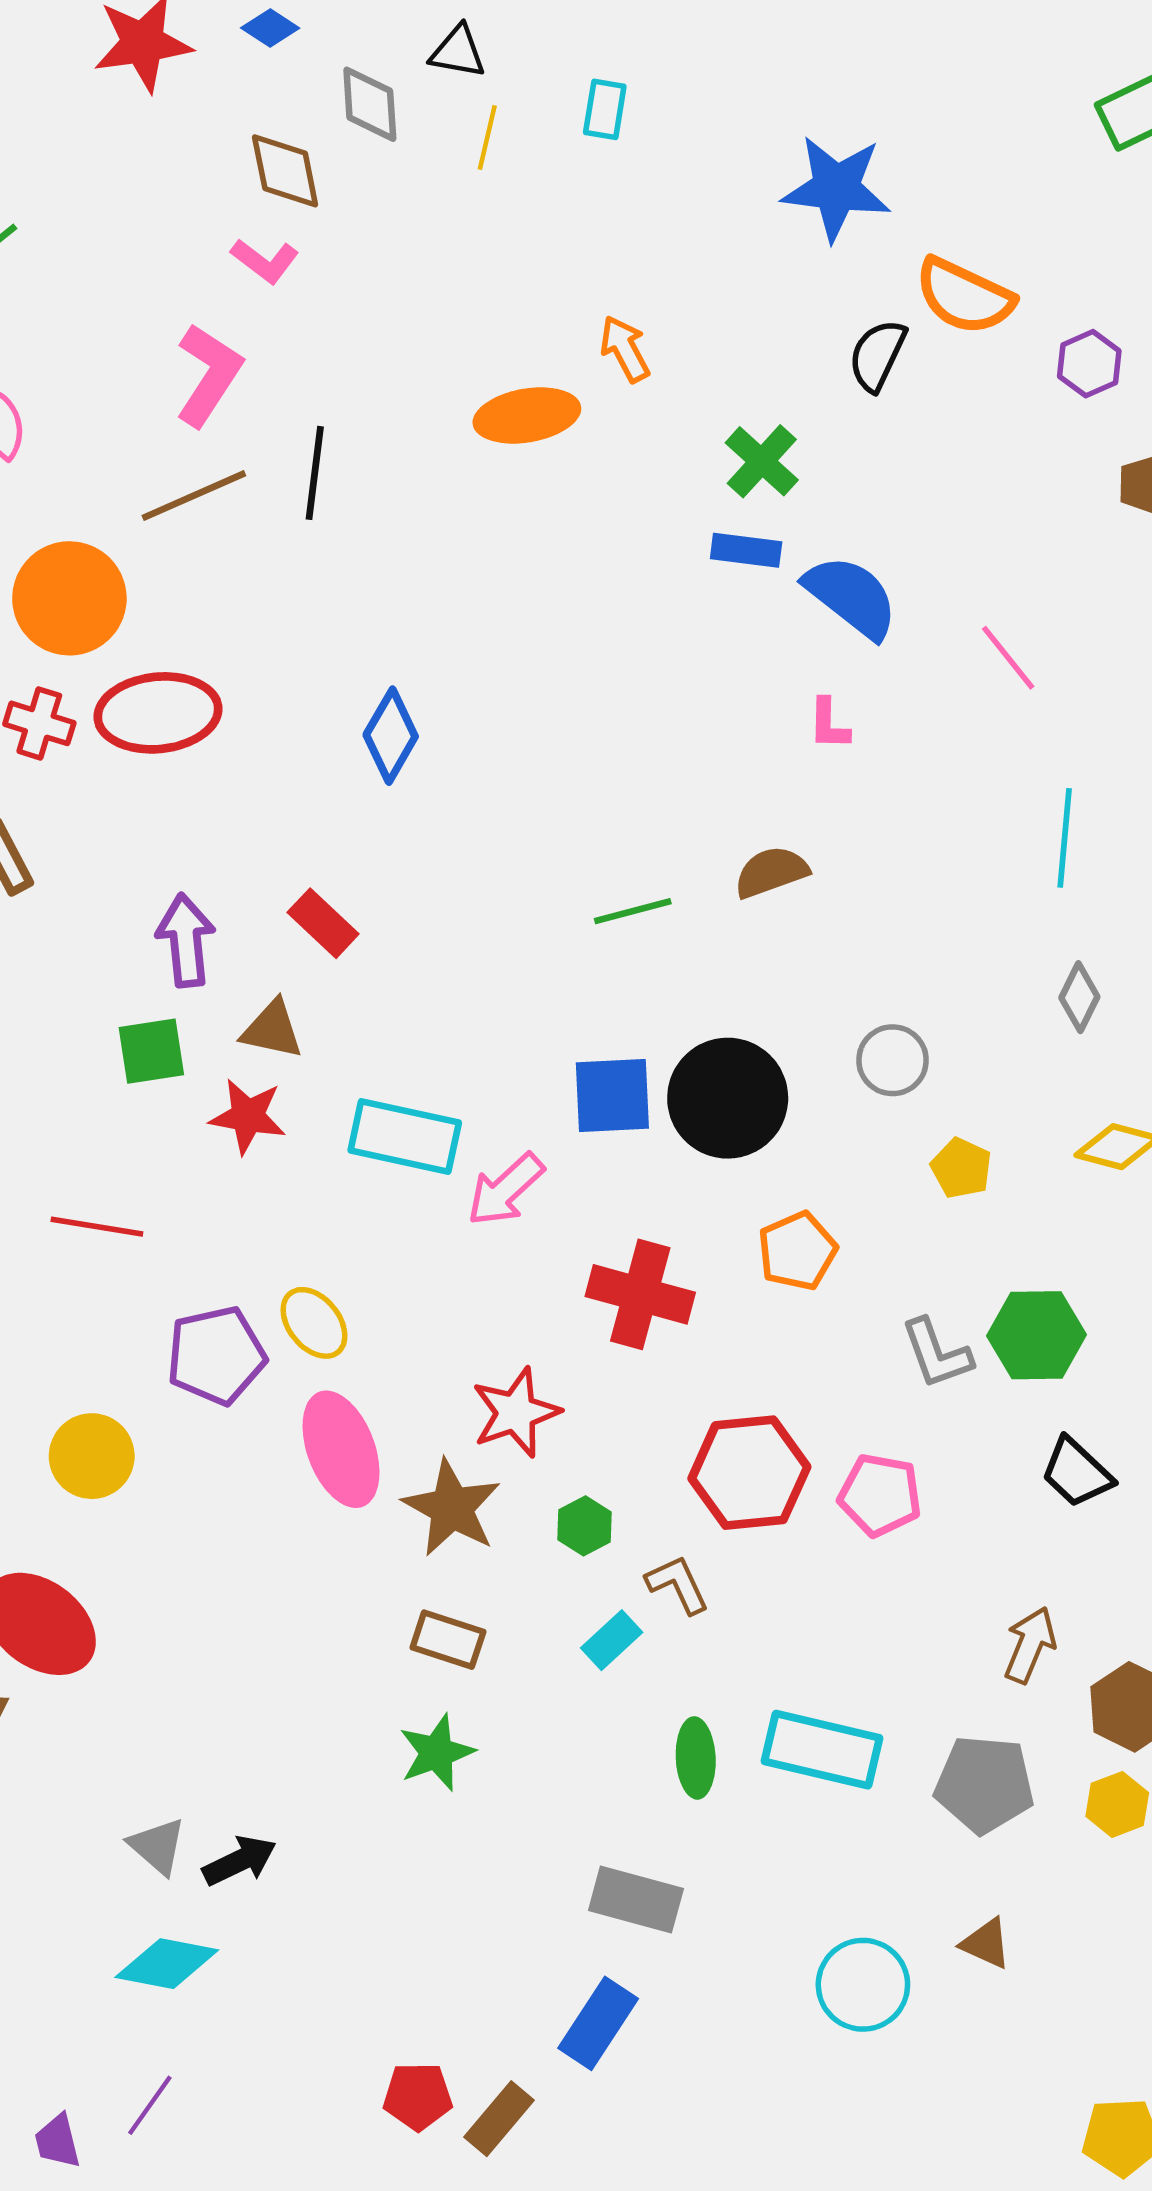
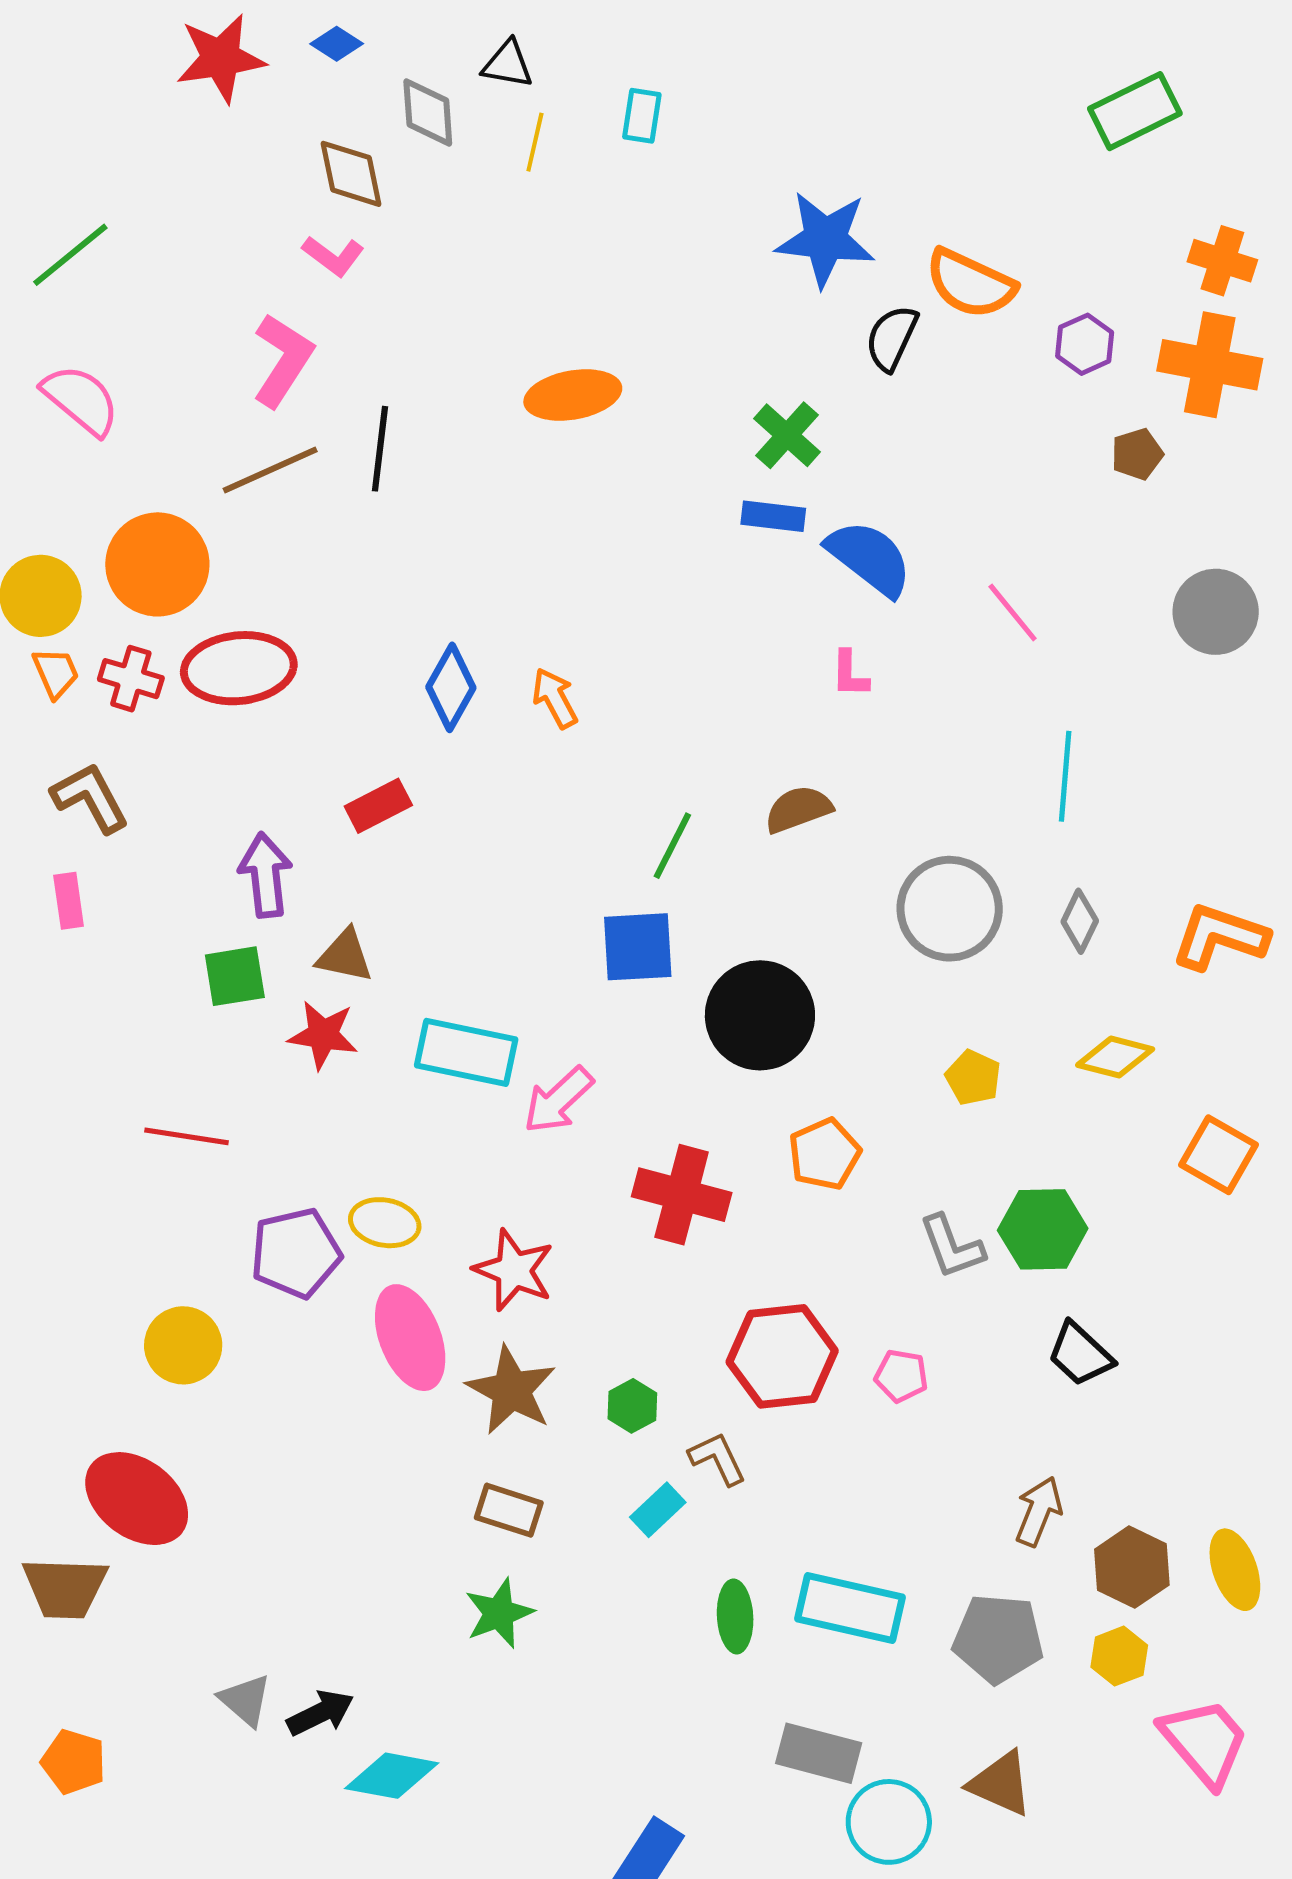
blue star: (836, 188) -> (825, 239), moved
orange arrow: (625, 349) -> (555, 698), moved
green line: (633, 911) -> (672, 846), turned -48
red rectangle: (323, 923) -> (378, 806), moved, turned -70
gray circle: (893, 1060) -> (950, 909), moved, size x1.6
blue square: (612, 1096) -> (638, 947), moved
yellow ellipse: (314, 1323) -> (385, 1223), turned -40
red star: (516, 1413) -> (514, 1270), moved, turned -30
pink pentagon: (880, 1495) -> (901, 1376), size x0.7
gray rectangle: (636, 1899) -> (819, 1753), moved
brown triangle: (986, 1943) -> (1001, 1784), size x1.4
cyan diamond: (167, 1964) -> (392, 1776), moved

